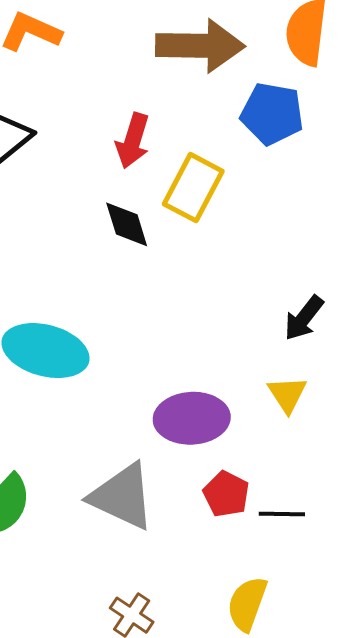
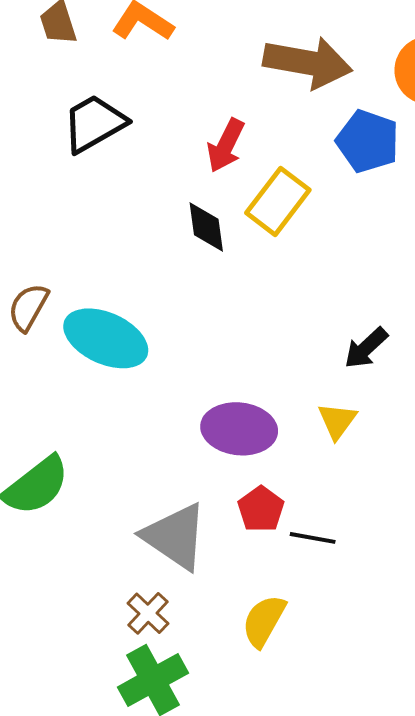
gray triangle: (122, 496) -> (175, 536), moved

